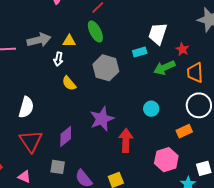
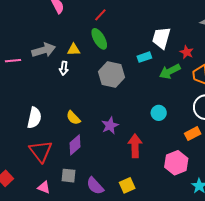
yellow semicircle: (69, 83) -> (73, 118), moved
purple star: (102, 119) -> (110, 126), size x0.7
pink triangle: (24, 177) -> (44, 187), moved

